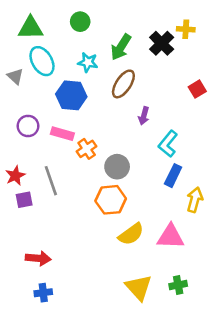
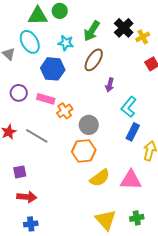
green triangle: (31, 28) -> (38, 16), moved
yellow cross: (186, 29) -> (143, 37), moved, turned -32
gray line: (51, 181) -> (37, 136), turned -40
purple square: (24, 200) -> (20, 172), moved

